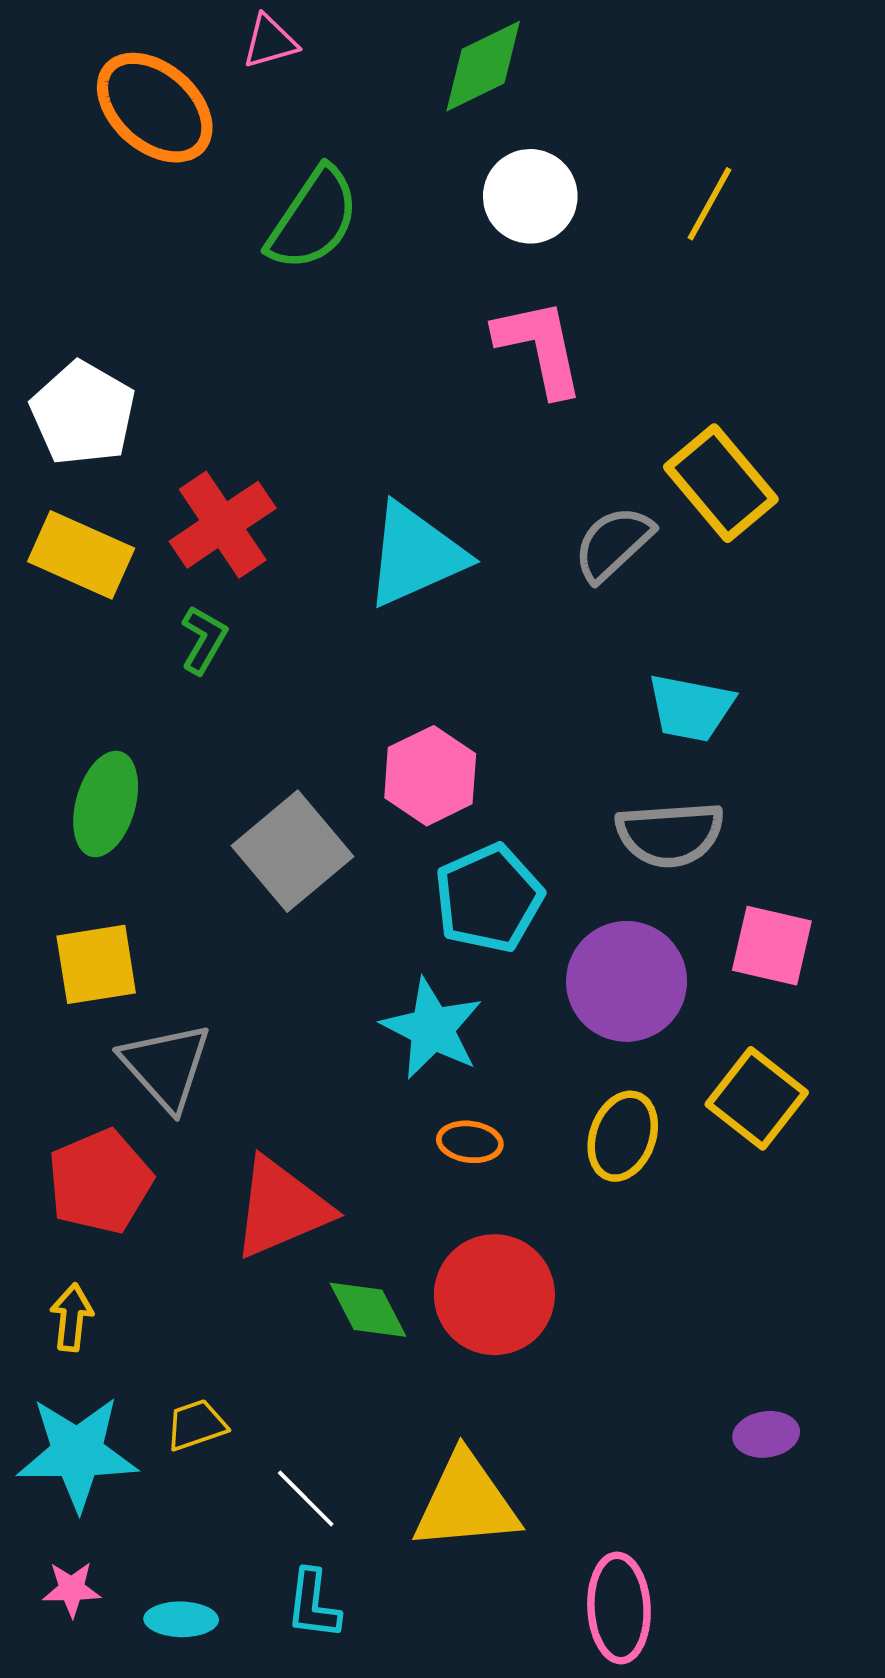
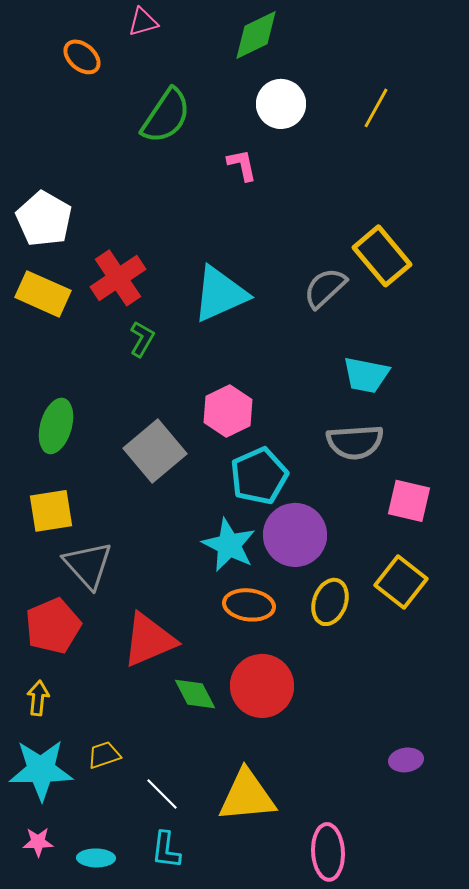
orange ellipse: (155, 108) -> (82, 57), size x0.6
pink L-shape: (540, 347) -> (242, 165), moved, size x0.6
green L-shape: (204, 640) -> (142, 339), moved
purple circle: (627, 981) -> (295, 535), moved
orange ellipse: (470, 1142) -> (249, 605), size x1.5

